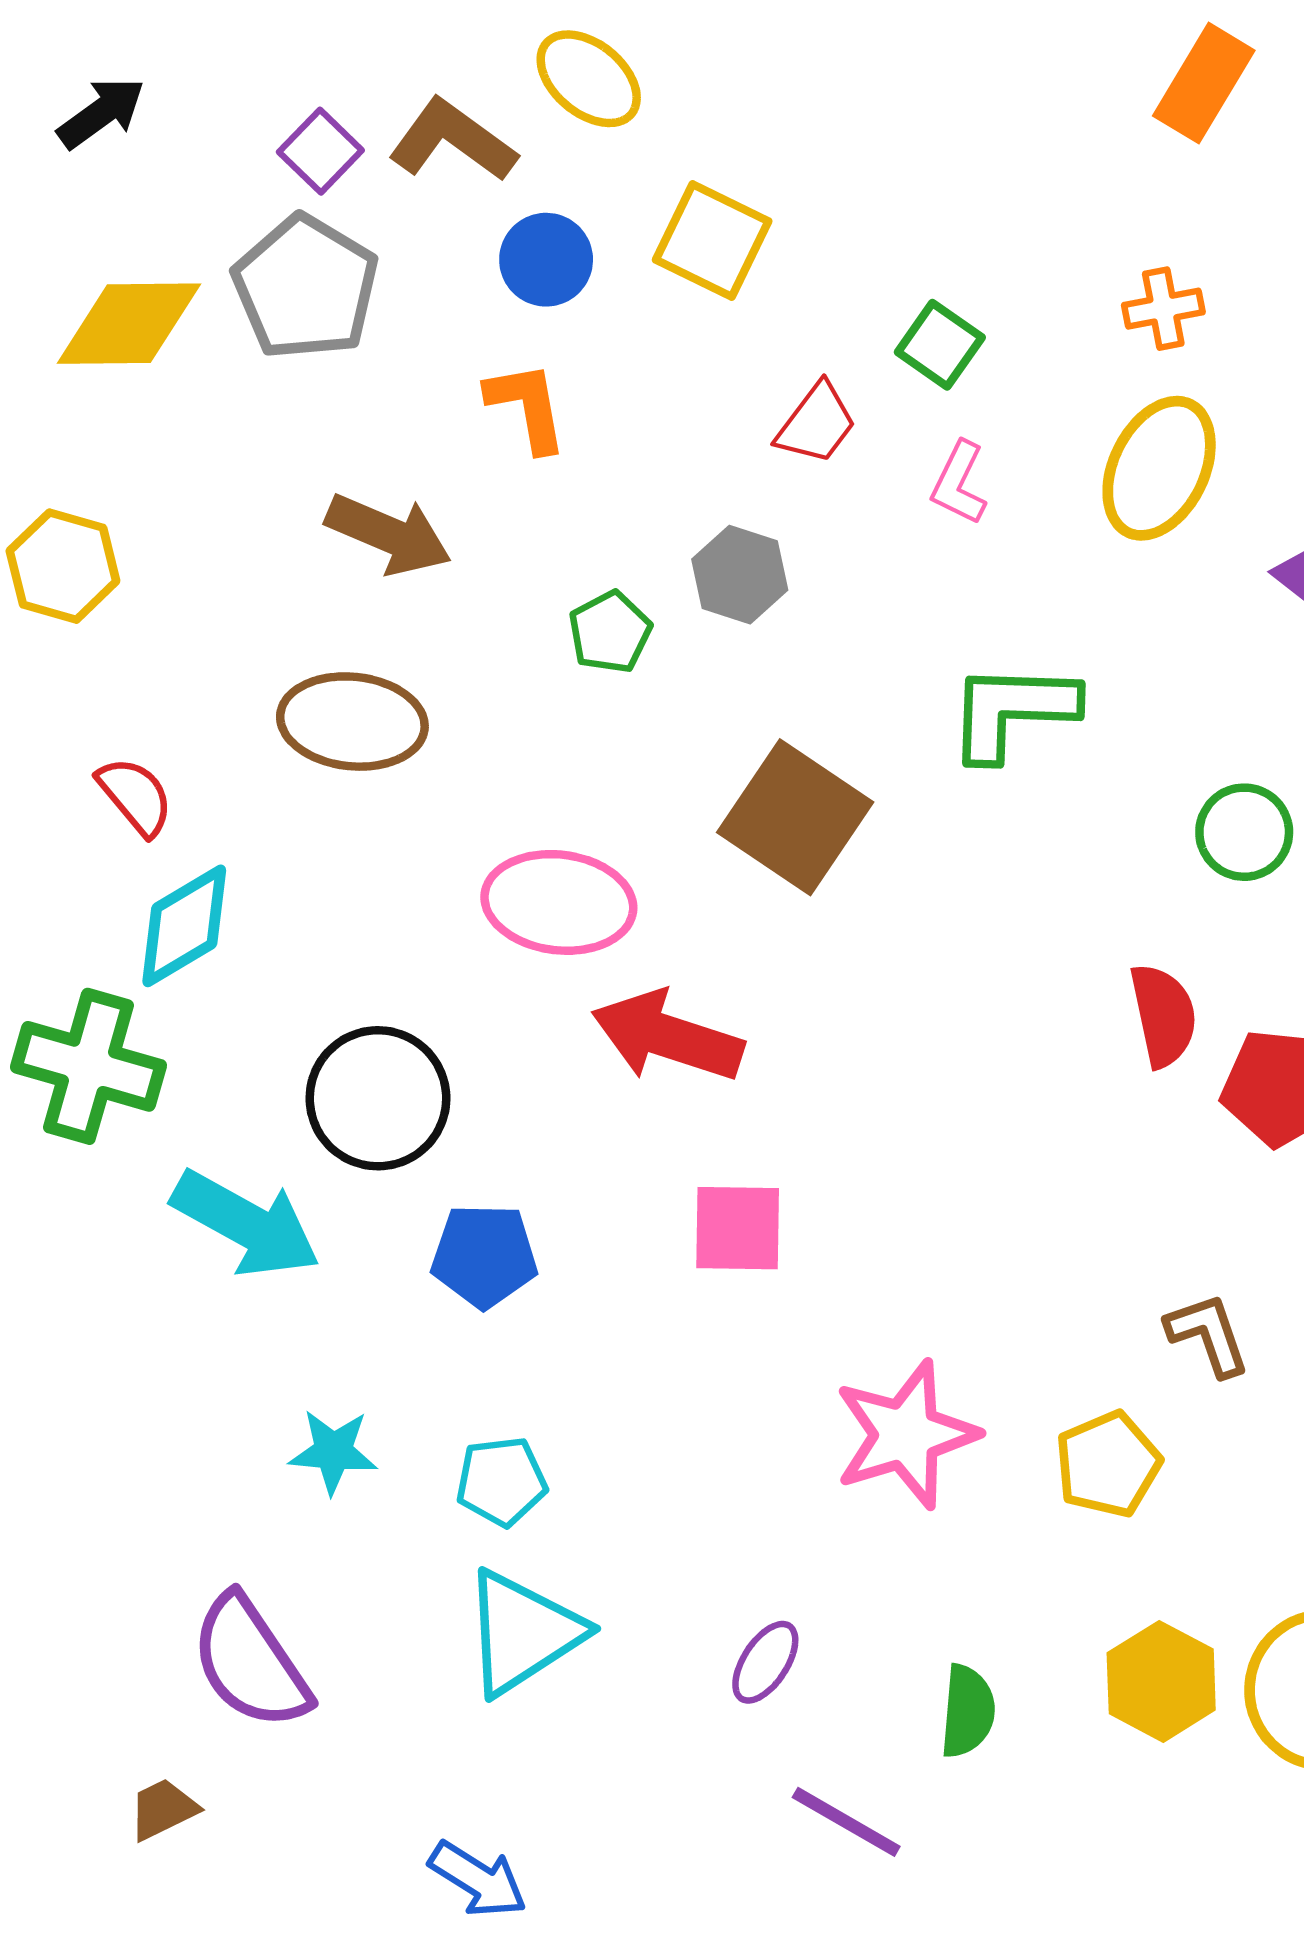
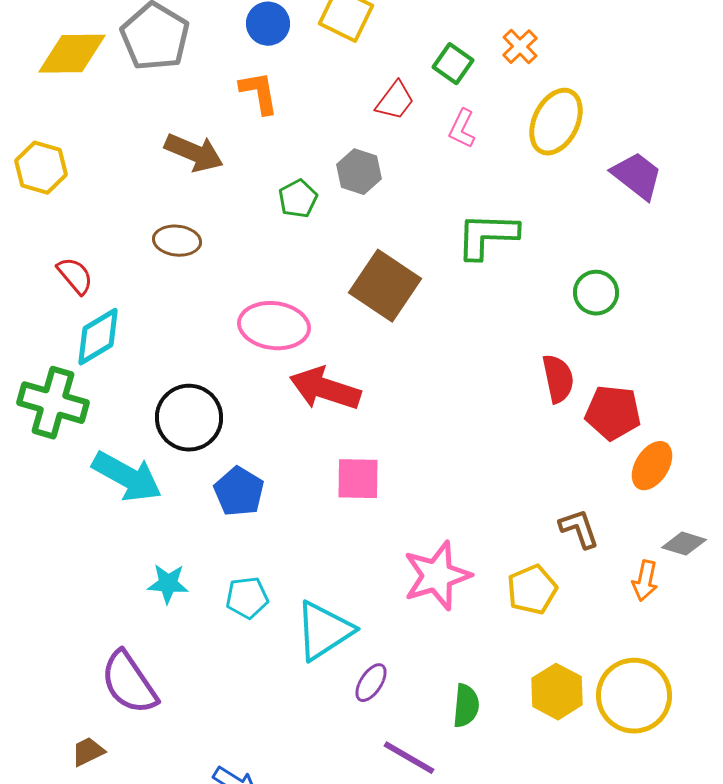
orange cross: (1163, 309) -> (520, 47), moved, turned -33
brown ellipse: (352, 722) -> (177, 241), size x0.7
blue pentagon: (484, 1256) -> (239, 492), turned 30
cyan triangle: (523, 1632) -> (324, 631), moved

